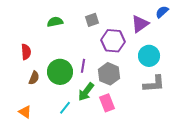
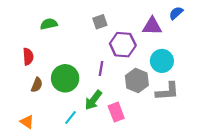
green semicircle: (55, 22) -> (49, 24), moved
purple triangle: (140, 24) -> (152, 26), turned 36
purple line: (83, 66) -> (101, 69), moved
gray hexagon: (109, 74) -> (137, 80), moved

